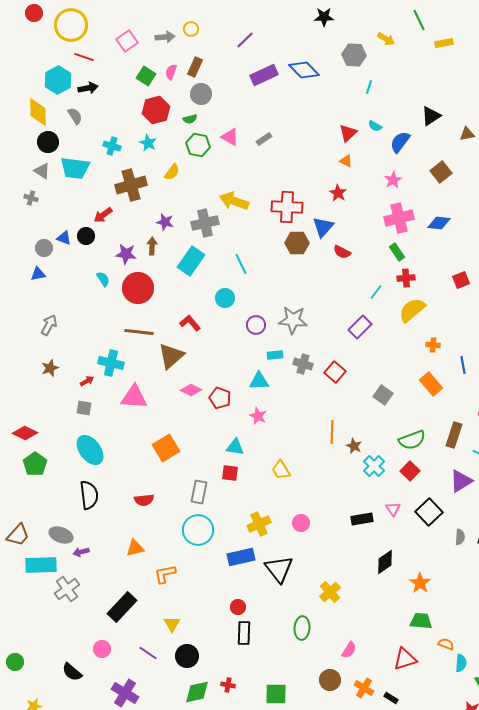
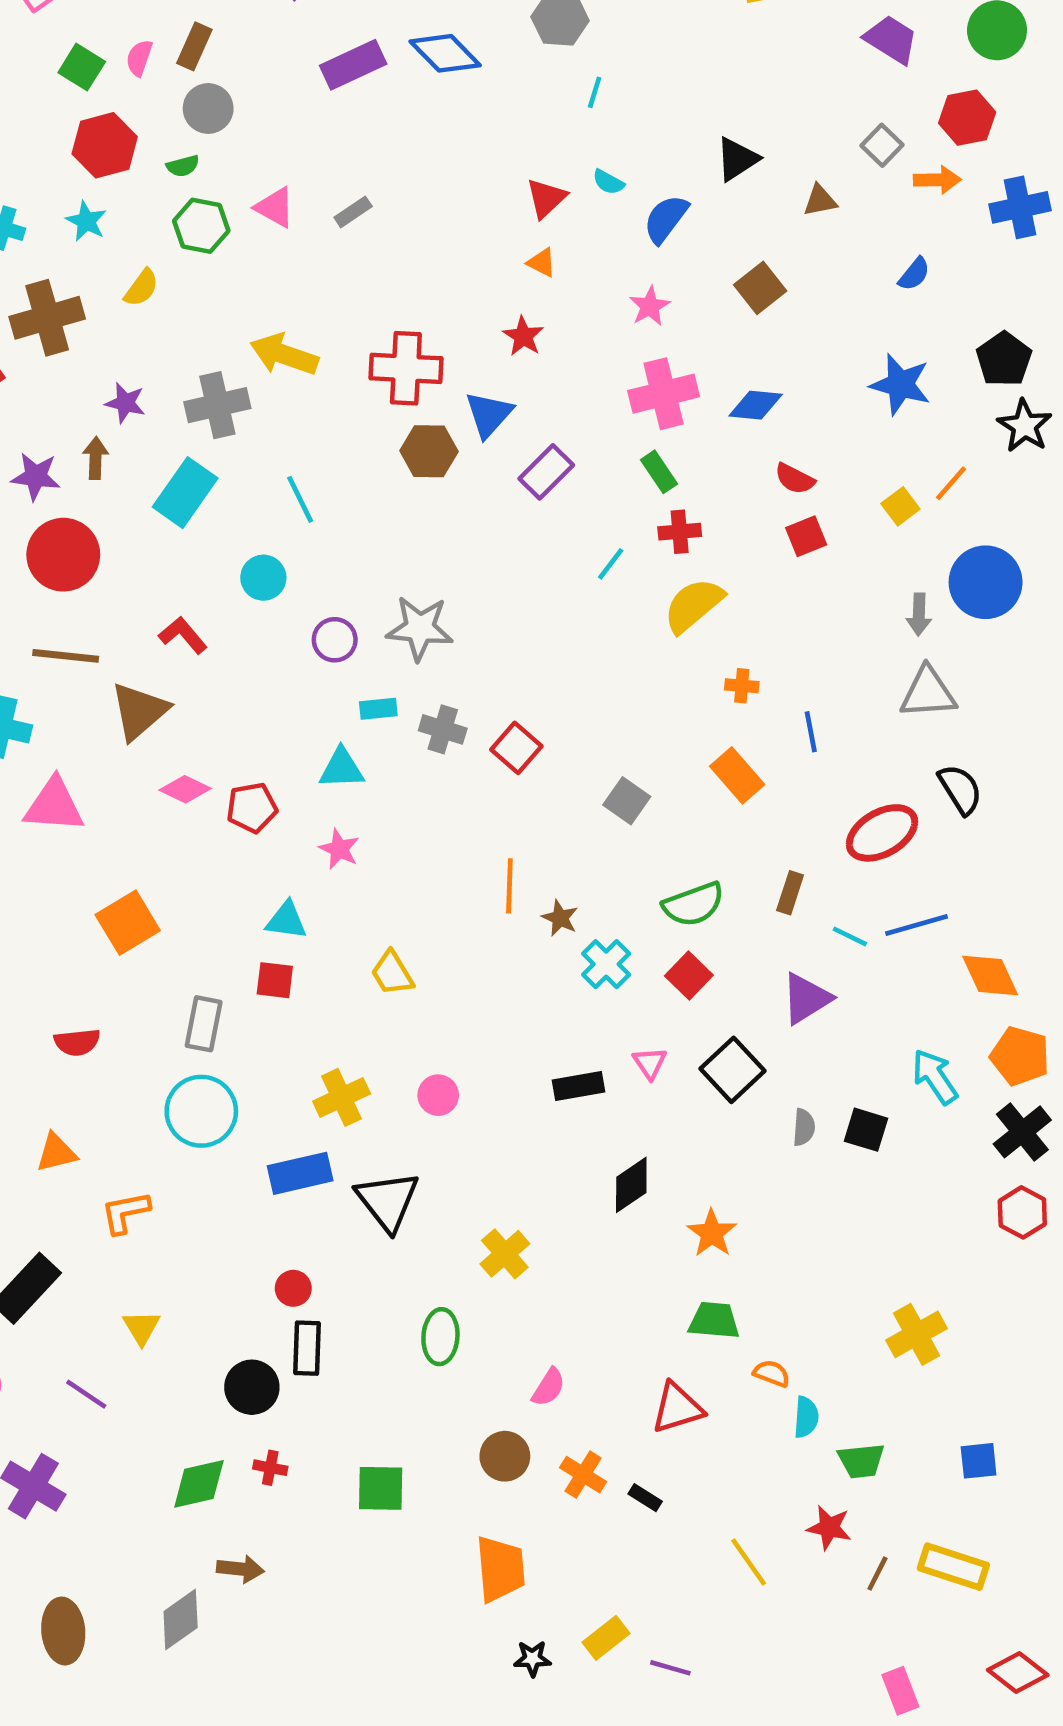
red semicircle: (342, 252) -> (795, 479), moved
purple rectangle: (360, 327) -> (546, 472), moved
red pentagon: (220, 398) -> (252, 808), turned -30
brown rectangle: (454, 435) -> (790, 893), size x0.7
black circle: (187, 656) -> (252, 1387), moved

